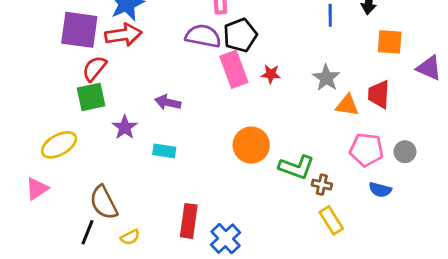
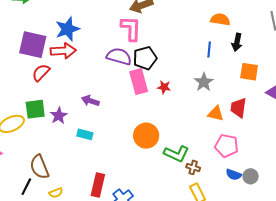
gray star: (326, 78) -> (204, 82), moved
green square: (91, 97) -> (35, 109), moved
gray circle: (405, 152) -> (251, 176), moved

